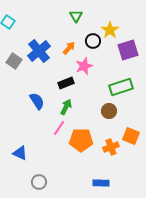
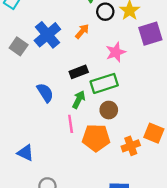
black circle: (93, 41) -> (105, 12), moved
pink star: (84, 66) -> (116, 52), moved
green rectangle: (121, 87) -> (104, 83), moved
brown circle: (109, 111) -> (109, 110), moved
pink line: (59, 128) -> (71, 124), turned -42

